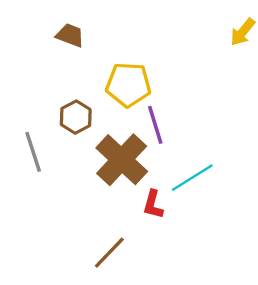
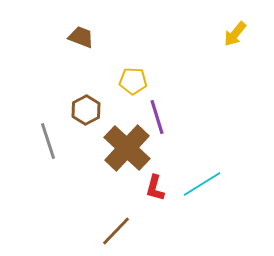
yellow pentagon: (128, 85) -> (133, 81), size x0.7
cyan line: (192, 178) -> (202, 184), moved

